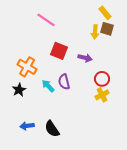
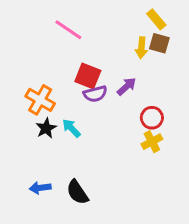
purple arrow: (85, 58) -> (127, 86), turned -56
purple semicircle: (64, 82) -> (95, 94), moved, turned -91
black star: (19, 90) -> (46, 128), moved

